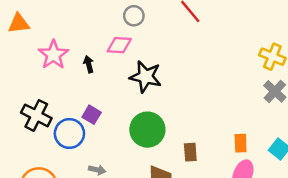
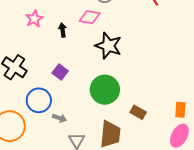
pink star: (53, 55) -> (34, 19), size x0.7
blue circle: (69, 133) -> (39, 100), moved
brown rectangle: (190, 152) -> (138, 112), turned -63

